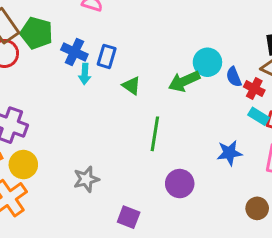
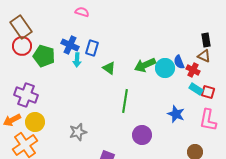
green pentagon: (36, 33) -> (44, 56), moved
cyan circle: (207, 62) -> (165, 68), moved
blue star: (229, 153) -> (176, 114), turned 30

